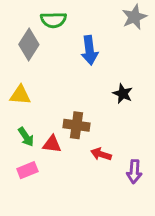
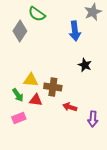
green semicircle: (53, 20) -> (37, 14), turned 36
blue arrow: (90, 50) -> (75, 31), moved
yellow triangle: (20, 95) -> (31, 80), moved

